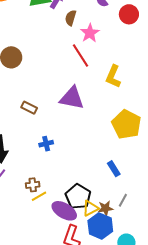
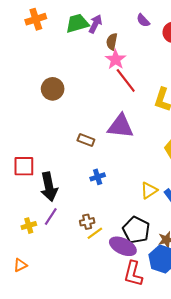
pink star: (90, 33) -> (116, 59), moved
brown rectangle: (29, 108) -> (86, 140), moved
yellow triangle: (90, 208) -> (149, 190), moved

